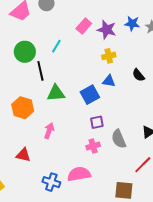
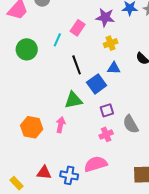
pink rectangle: (84, 26) -> (78, 28), moved
black line: (40, 71) -> (77, 65), moved
green triangle: (56, 93) -> (73, 100), moved
orange hexagon: (23, 108) -> (32, 127), moved
red triangle: (23, 155) -> (44, 173), moved

